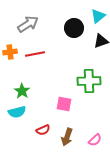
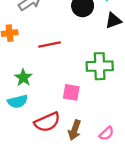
red line: (35, 54) -> (50, 44), moved
red semicircle: (43, 130) -> (47, 122), size x1.6

